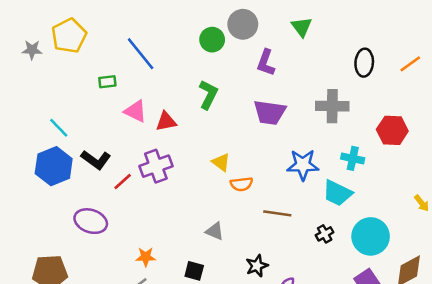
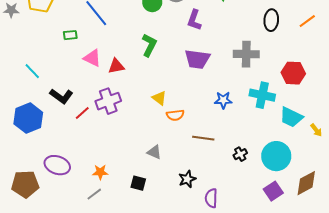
cyan cross: (353, 158) -> (262, 95), size x1.4
blue star: (303, 165) -> (223, 100), size x0.7
blue hexagon: (54, 166) -> (28, 118), moved
cyan trapezoid: (337, 193) -> (291, 117), moved
purple ellipse: (91, 221) -> (57, 165), moved

